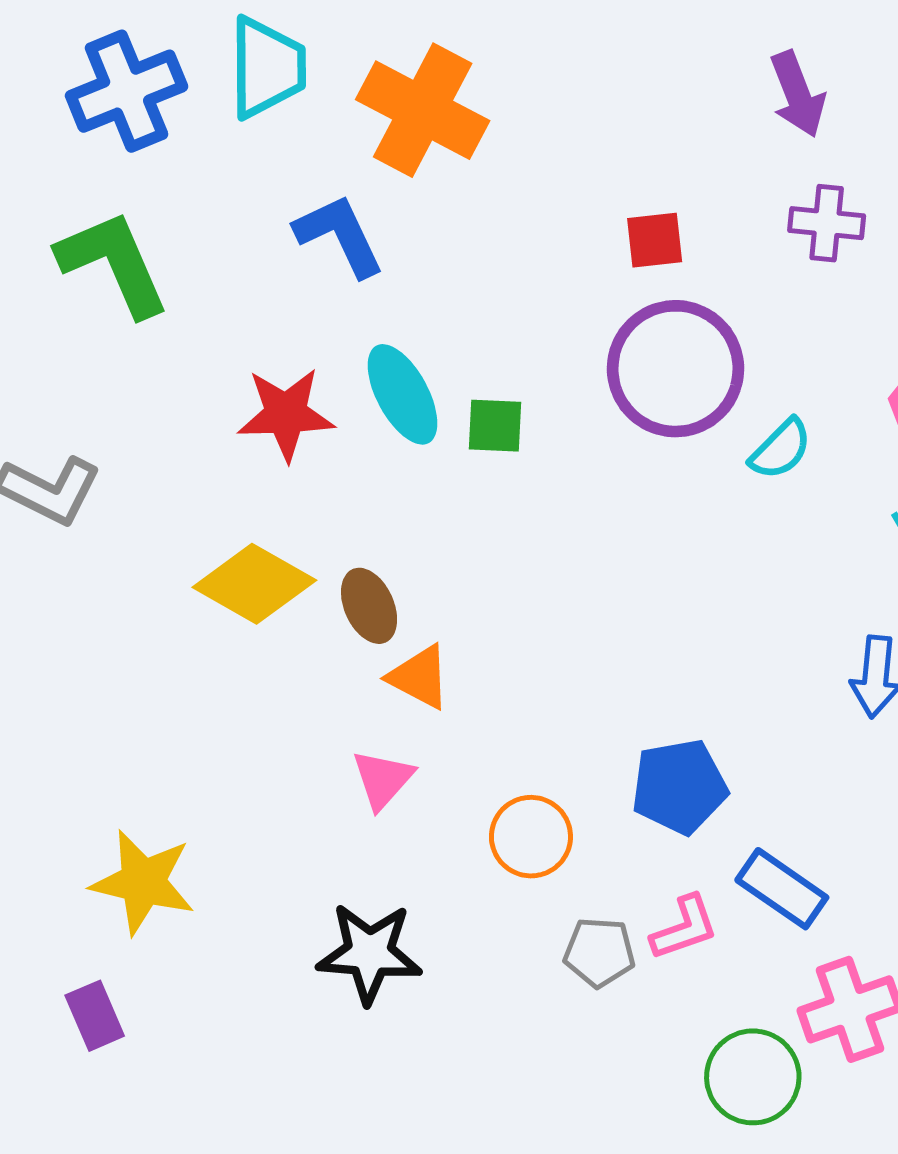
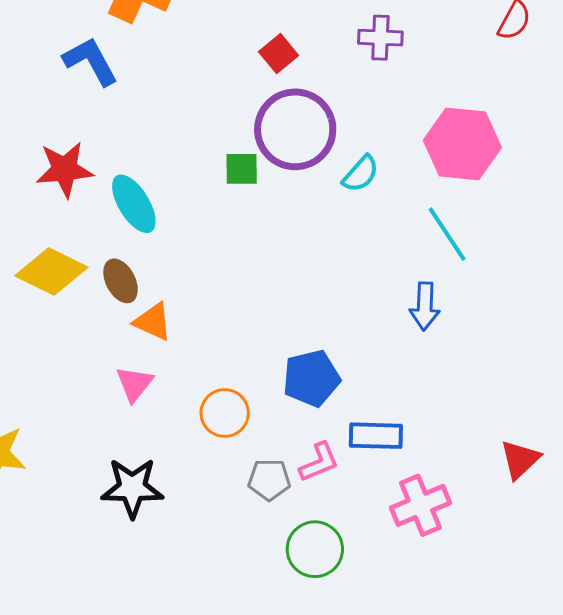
red square: (655, 240) -> (279, 54), turned -30
cyan ellipse: (403, 394) -> (134, 204), moved
green square: (495, 426) -> (242, 169), moved
blue rectangle: (782, 889) -> (376, 436), turned -30
green circle: (753, 1077) -> (315, 549), moved

